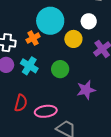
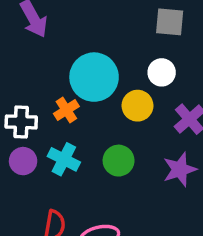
purple star: (86, 90) -> (180, 169), moved

